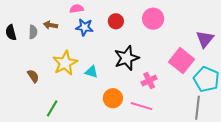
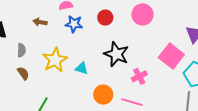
gray semicircle: (33, 32) -> (21, 50), moved
black star: (127, 58) -> (116, 54), turned -30

